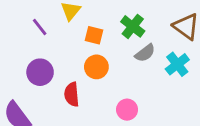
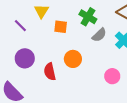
orange circle: (96, 67) -> (73, 59), moved
pink circle: (127, 110) -> (112, 76), moved

